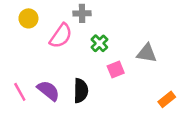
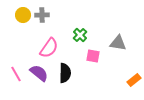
gray cross: (82, 13) -> (42, 15), moved
pink semicircle: (61, 36) -> (49, 48), moved
pink square: (116, 69) -> (93, 56), turned 32

